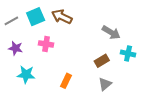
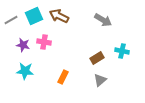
gray arrow: (111, 32) -> (103, 20), moved
purple star: (16, 48) -> (23, 45), moved

